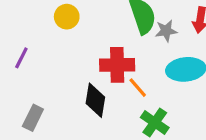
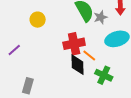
purple line: (21, 58) -> (14, 50), turned 32
black diamond: (95, 100) -> (78, 65), moved

